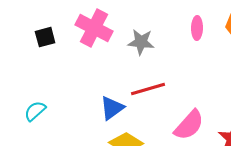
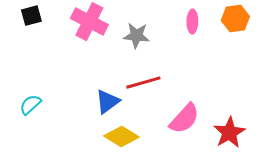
black square: (45, 37) -> (31, 16), moved

